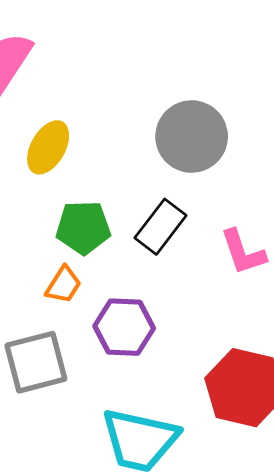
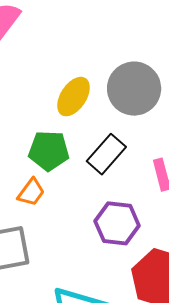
yellow ellipse: (48, 147) -> (73, 97), moved
purple hexagon: (124, 327) -> (117, 223), moved

